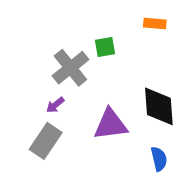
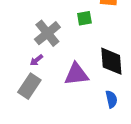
green square: (105, 47) -> (84, 18), moved

